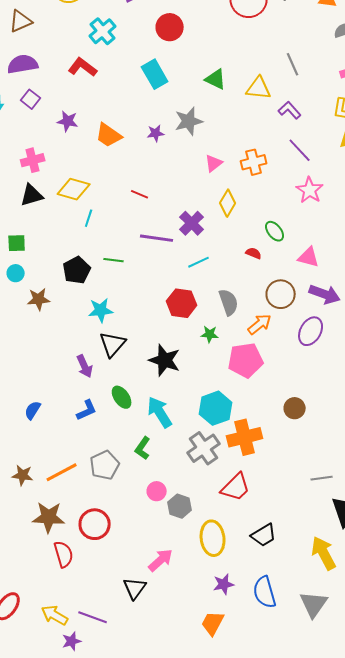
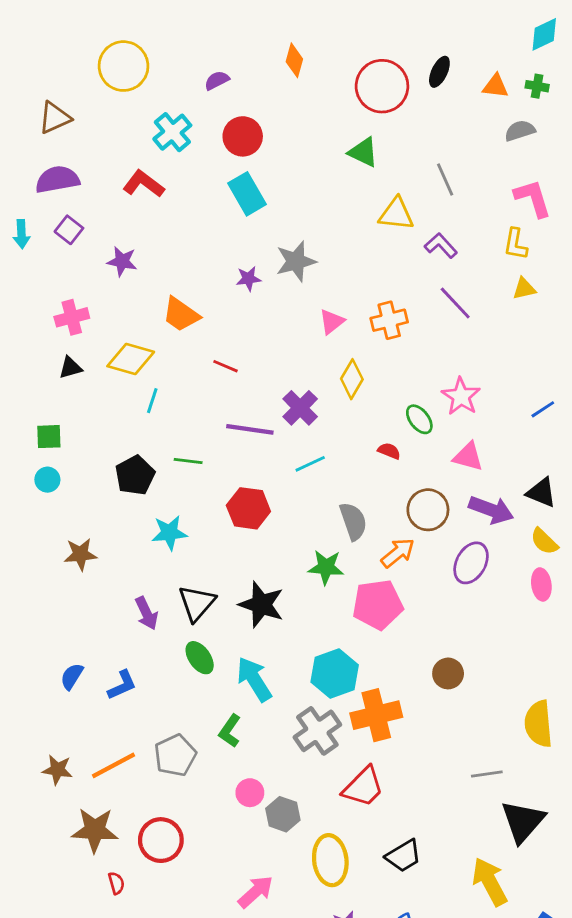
red circle: (170, 27) -> (243, 136), moved
green triangle: (216, 79) -> (363, 152), moved
orange trapezoid: (109, 135) -> (181, 314), moved
pink star: (310, 190) -> (461, 396), moved
black triangle: (32, 195) -> (70, 368), size x0.7
brown star: (39, 299) -> (80, 554), moved
red hexagon: (182, 303) -> (248, 508), moved
green star: (210, 334) -> (326, 567), size x1.4
black triangle: (113, 344) -> (197, 603), moved
blue L-shape: (87, 410) -> (122, 685), moved
red semicircle: (64, 554) -> (116, 883), size x0.6

